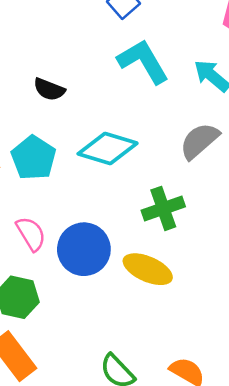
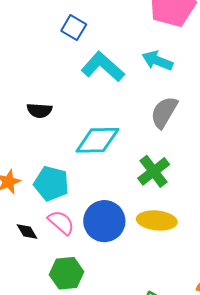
cyan pentagon: (34, 158) -> (51, 183), moved

